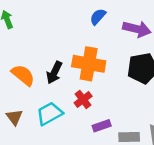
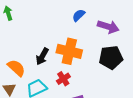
orange semicircle: (23, 75) -> (16, 68), moved

